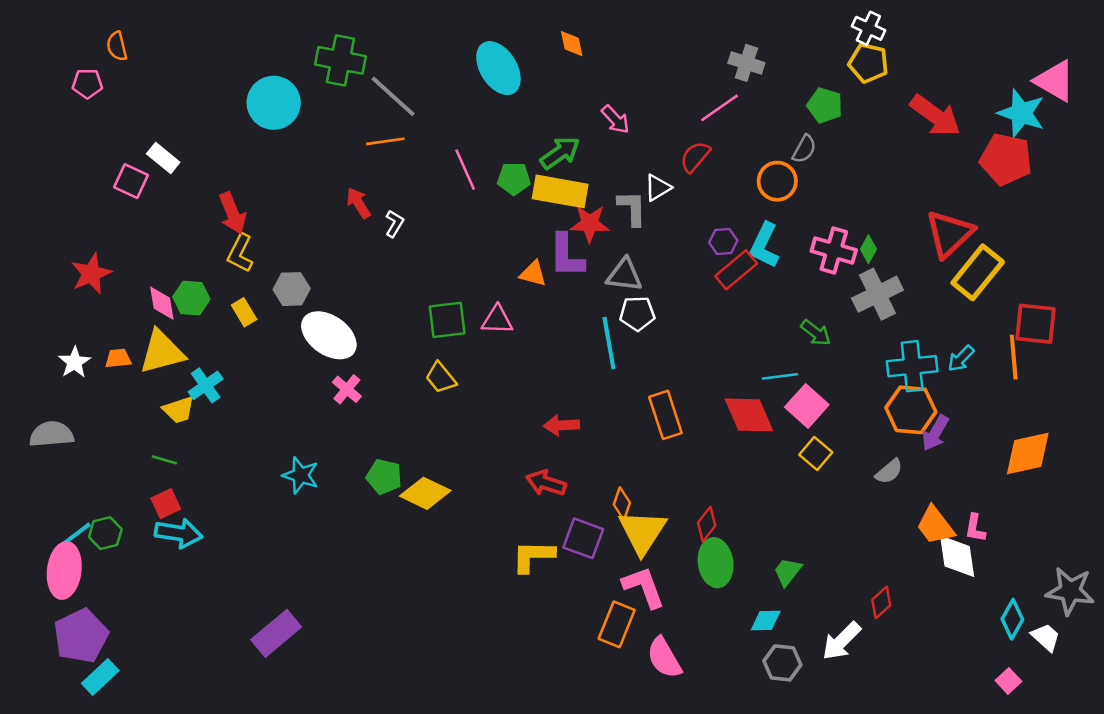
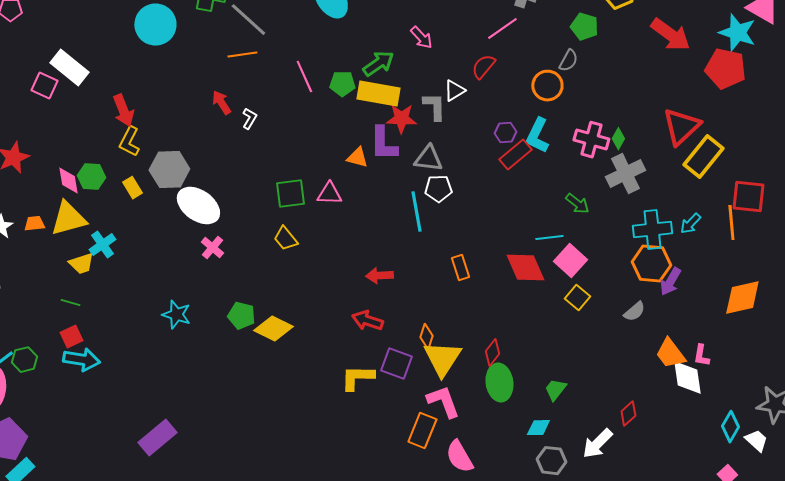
white rectangle: (163, 158) -> (69, 68), size x1.5
gray hexagon: (292, 289) -> (169, 170), size x1.4
orange rectangle: (665, 415) -> (460, 268), size x0.7

